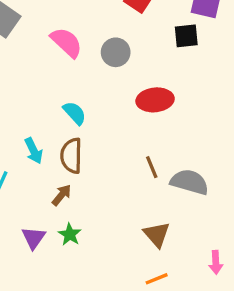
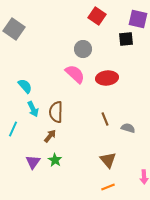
pink semicircle: (66, 42) -> (75, 74), moved
cyan semicircle: (75, 113) -> (25, 86), moved
gray semicircle: (190, 182) -> (128, 128), size x0.6

